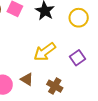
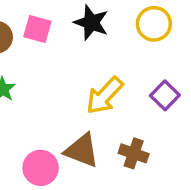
brown triangle: (27, 79) -> (82, 150), size x1.5

